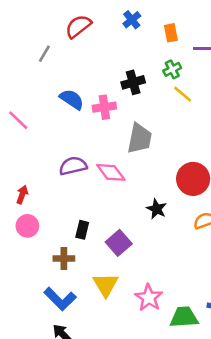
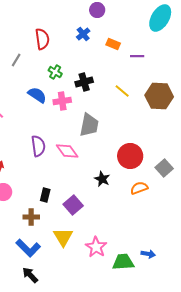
red semicircle: (78, 26) -> (42, 39), turned 120
orange rectangle: (171, 33) -> (113, 44), turned -56
green cross: (172, 69) -> (55, 72), moved, turned -32
purple semicircle: (73, 166) -> (38, 146), turned 95

